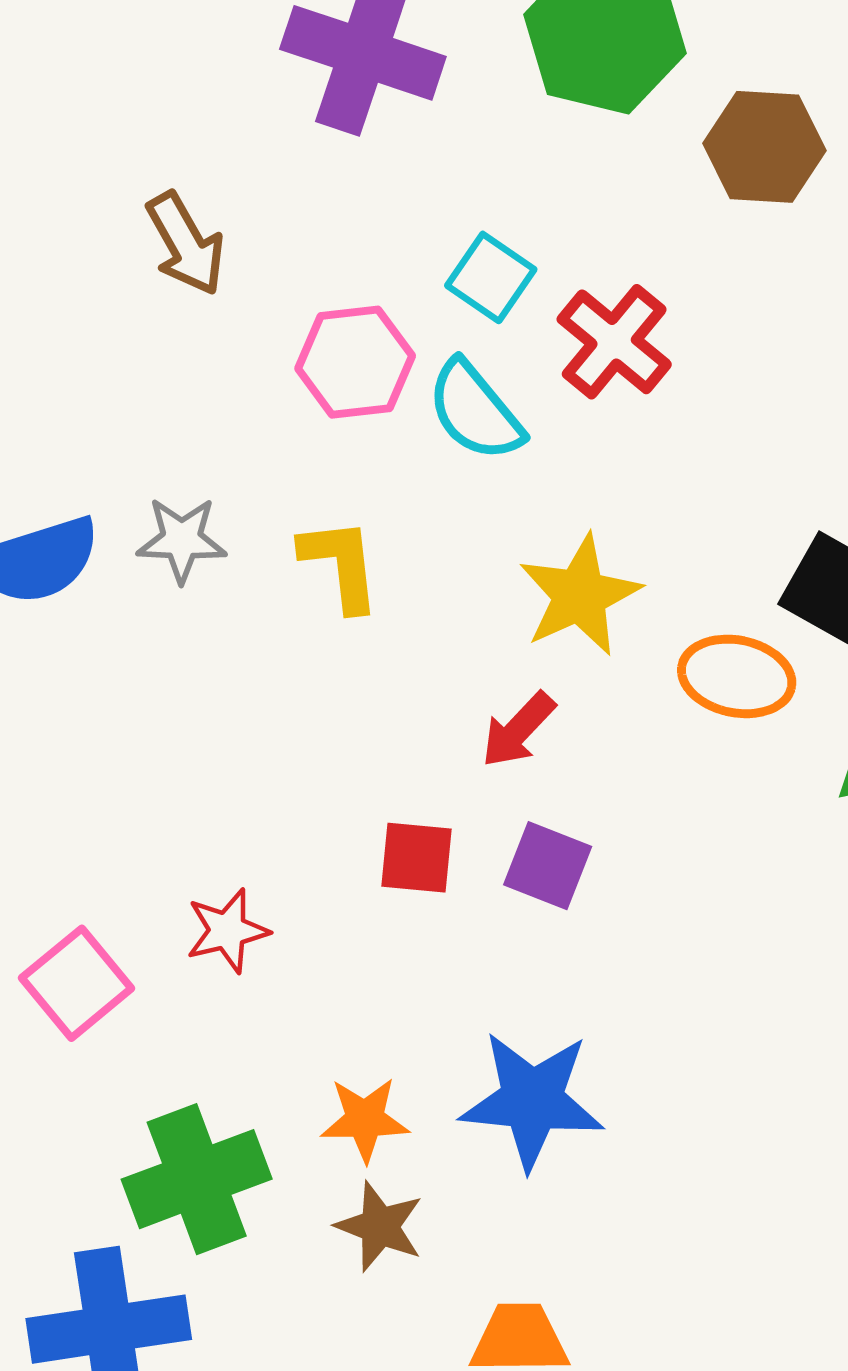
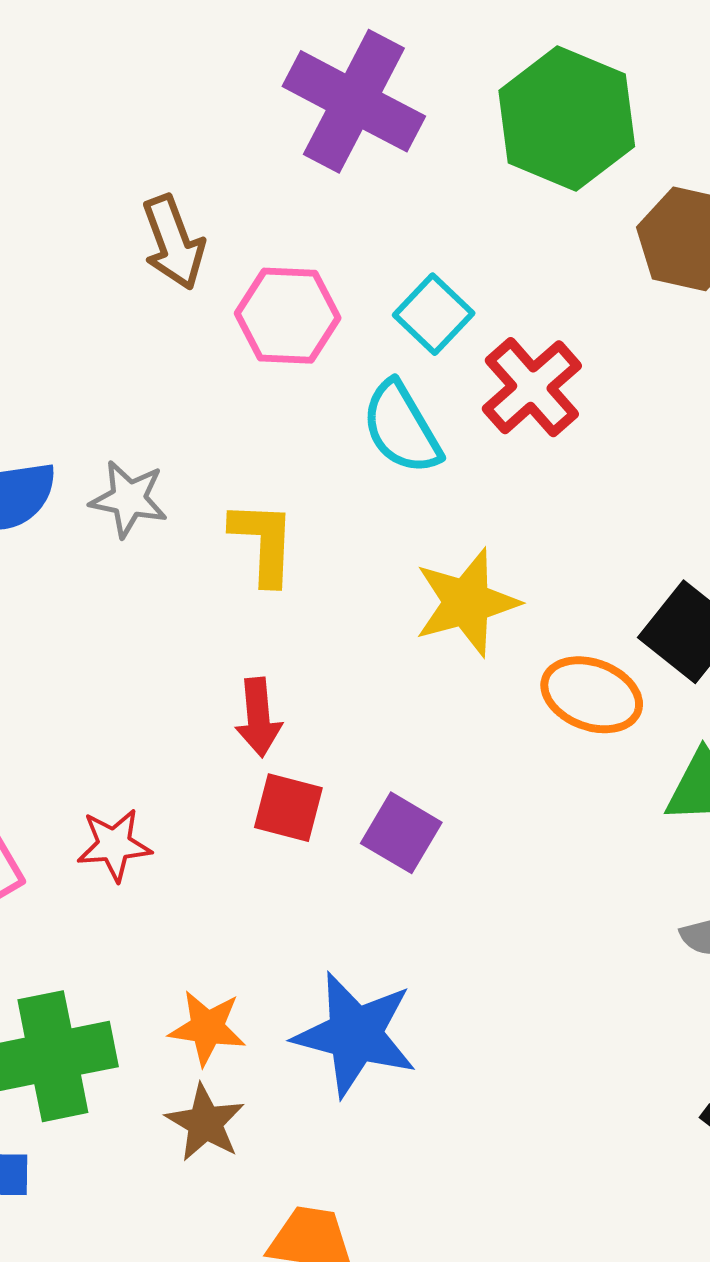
pink hexagon: (355, 362) -> (288, 316), moved
red arrow: (518, 730) -> (258, 717), moved, turned -58

